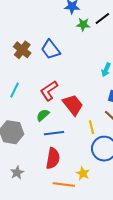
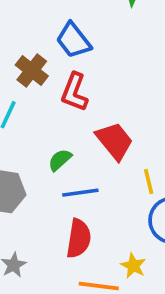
brown cross: (22, 50) -> (32, 71), moved
red L-shape: (49, 91) -> (74, 92), moved, turned -35

